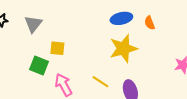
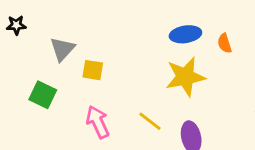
gray triangle: (33, 24) -> (62, 49), moved
green square: (39, 66) -> (43, 95), moved

